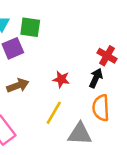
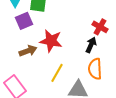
red star: (61, 79) -> (51, 41), moved, size x1.6

